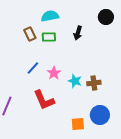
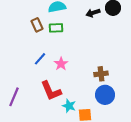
black arrow: (78, 33) -> (93, 13), moved, turned 56
cyan star: (75, 81) -> (69, 106), moved
blue circle: (100, 115) -> (105, 95), moved

